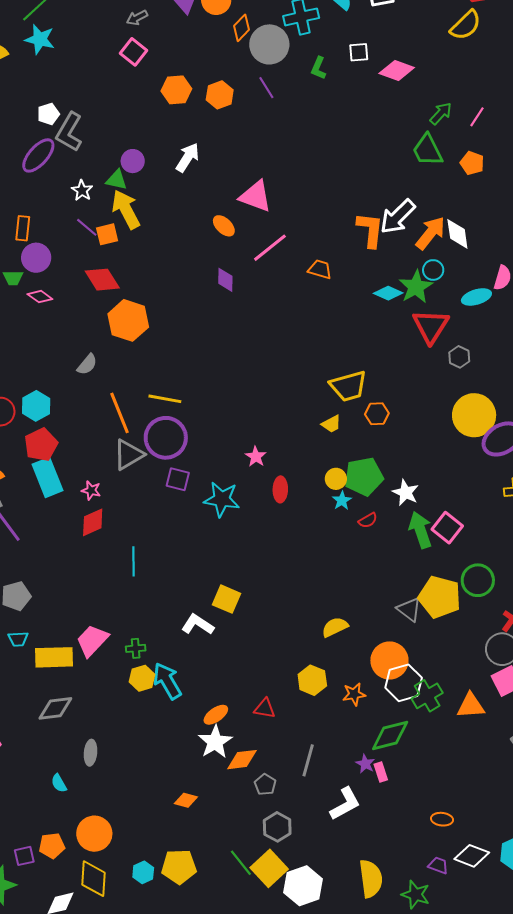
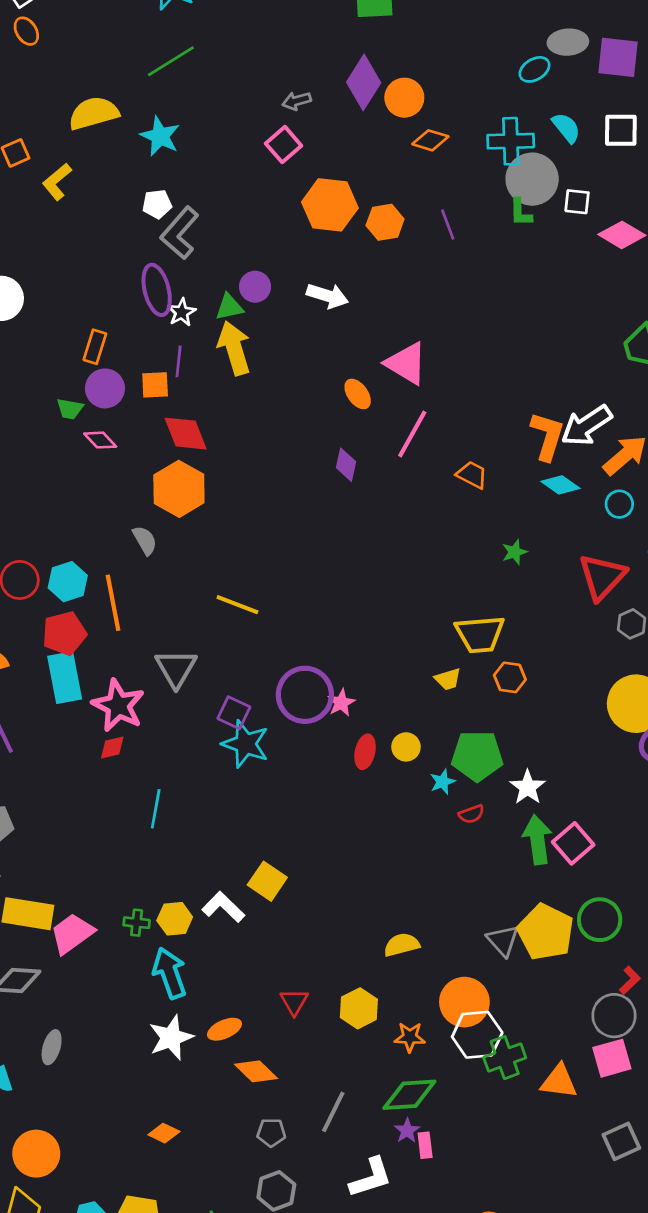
orange diamond: (242, 28) -> (430, 140), turned 52
cyan star: (40, 39) -> (160, 136), moved
gray circle: (269, 44) -> (532, 179), moved
green L-shape: (319, 68) -> (521, 212), turned -35
orange hexagon: (176, 90) -> (330, 205), size x1.4
purple ellipse: (38, 155) -> (157, 290), moved, turned -66
white arrow: (188, 157) -> (328, 296), turned 64
green triangle: (117, 180) -> (229, 307), turned -35
purple line: (87, 227) -> (179, 361), turned 45
orange square: (107, 234) -> (155, 385), moved
pink line: (270, 248) -> (412, 434), turned -33
green star: (416, 287) -> (515, 552), moved, size x0.6
cyan diamond: (388, 293) -> (560, 485), moved
orange hexagon: (128, 320) -> (179, 489), moved
gray semicircle: (87, 364) -> (145, 540), turned -80
orange line: (120, 413) -> (113, 603), moved
purple circle: (166, 438) -> (305, 695), moved
gray triangle: (129, 455) -> (176, 668), turned -40
yellow circle: (336, 479) -> (406, 747), moved
pink star: (91, 490) -> (118, 705), size x2.0
cyan star: (222, 499) -> (245, 744), moved
red diamond: (93, 522) -> (112, 748), size x0.7
pink trapezoid: (92, 640) -> (72, 933), moved
yellow hexagon: (142, 678) -> (175, 919), moved
red triangle: (265, 708) -> (294, 1002), moved, turned 40
green diamond: (390, 736) -> (409, 1095), moved
white star: (215, 742) -> (171, 1038), moved
orange diamond: (242, 760) -> (256, 1071), moved, turned 40
gray pentagon: (265, 784) -> (271, 1133), turned 30

